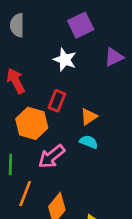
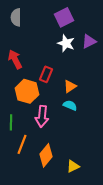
white star: (65, 60) -> (66, 43), moved
pink arrow: (52, 156) -> (42, 116), turned -45

